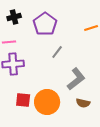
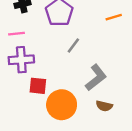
red square: (23, 100) -> (38, 86), moved

